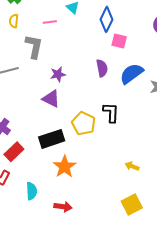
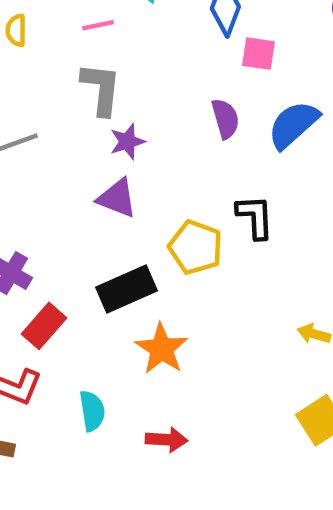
gray L-shape: (34, 46) -> (101, 89), moved

